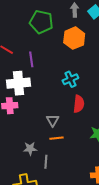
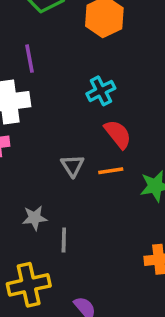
red semicircle: (79, 104) -> (118, 134), turned -42
orange line: (57, 138) -> (111, 171), moved

